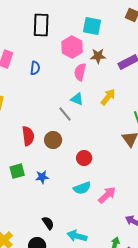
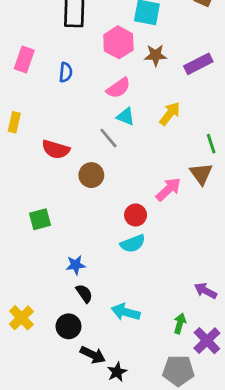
pink semicircle: (80, 72) -> (118, 88), moved, turned -138
red semicircle: (28, 136) -> (56, 149), moved, turned 114
red circle: (84, 158) -> (136, 215), moved
blue star: (42, 177) -> (76, 265), moved
pink arrow: (107, 195) -> (168, 189), moved

